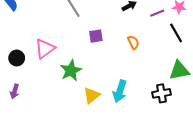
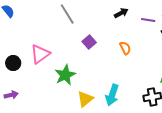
purple line: (157, 13) -> (148, 20), turned 32
purple square: (96, 36) -> (89, 42), turned -32
purple arrow: (15, 91) -> (11, 95), turned -120

